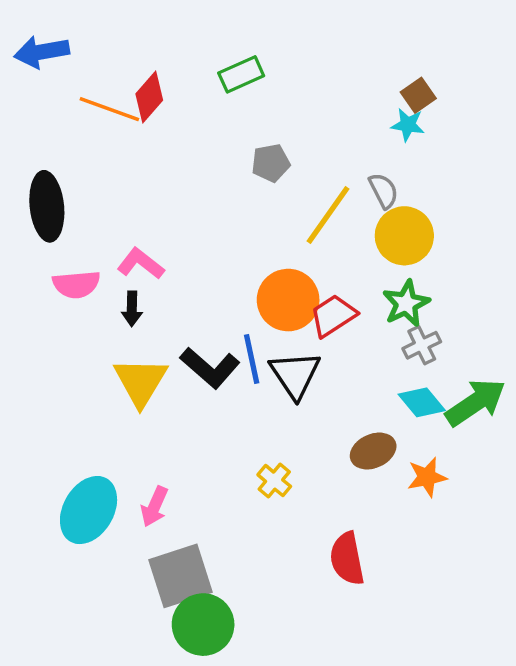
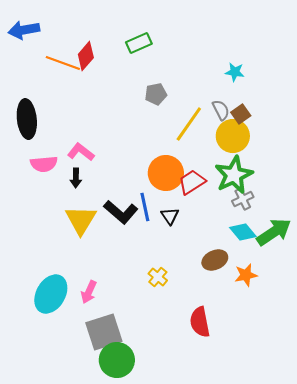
brown square: (418, 95) -> (241, 114), moved
green star: (406, 303) -> (234, 175), size x1.4
black triangle: (295, 375) -> (170, 216), size x0.6

